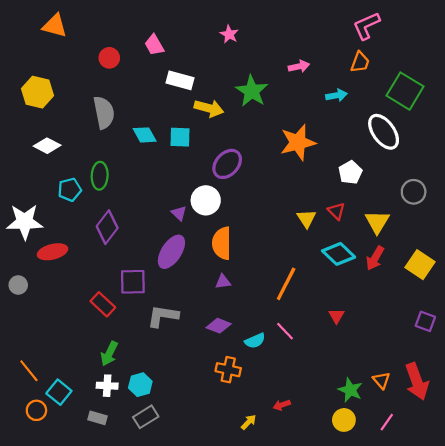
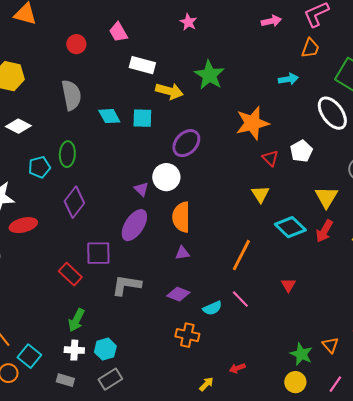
pink arrow: (299, 66) -> (271, 21), moved
red triangle: (336, 211) -> (270, 158), moved

